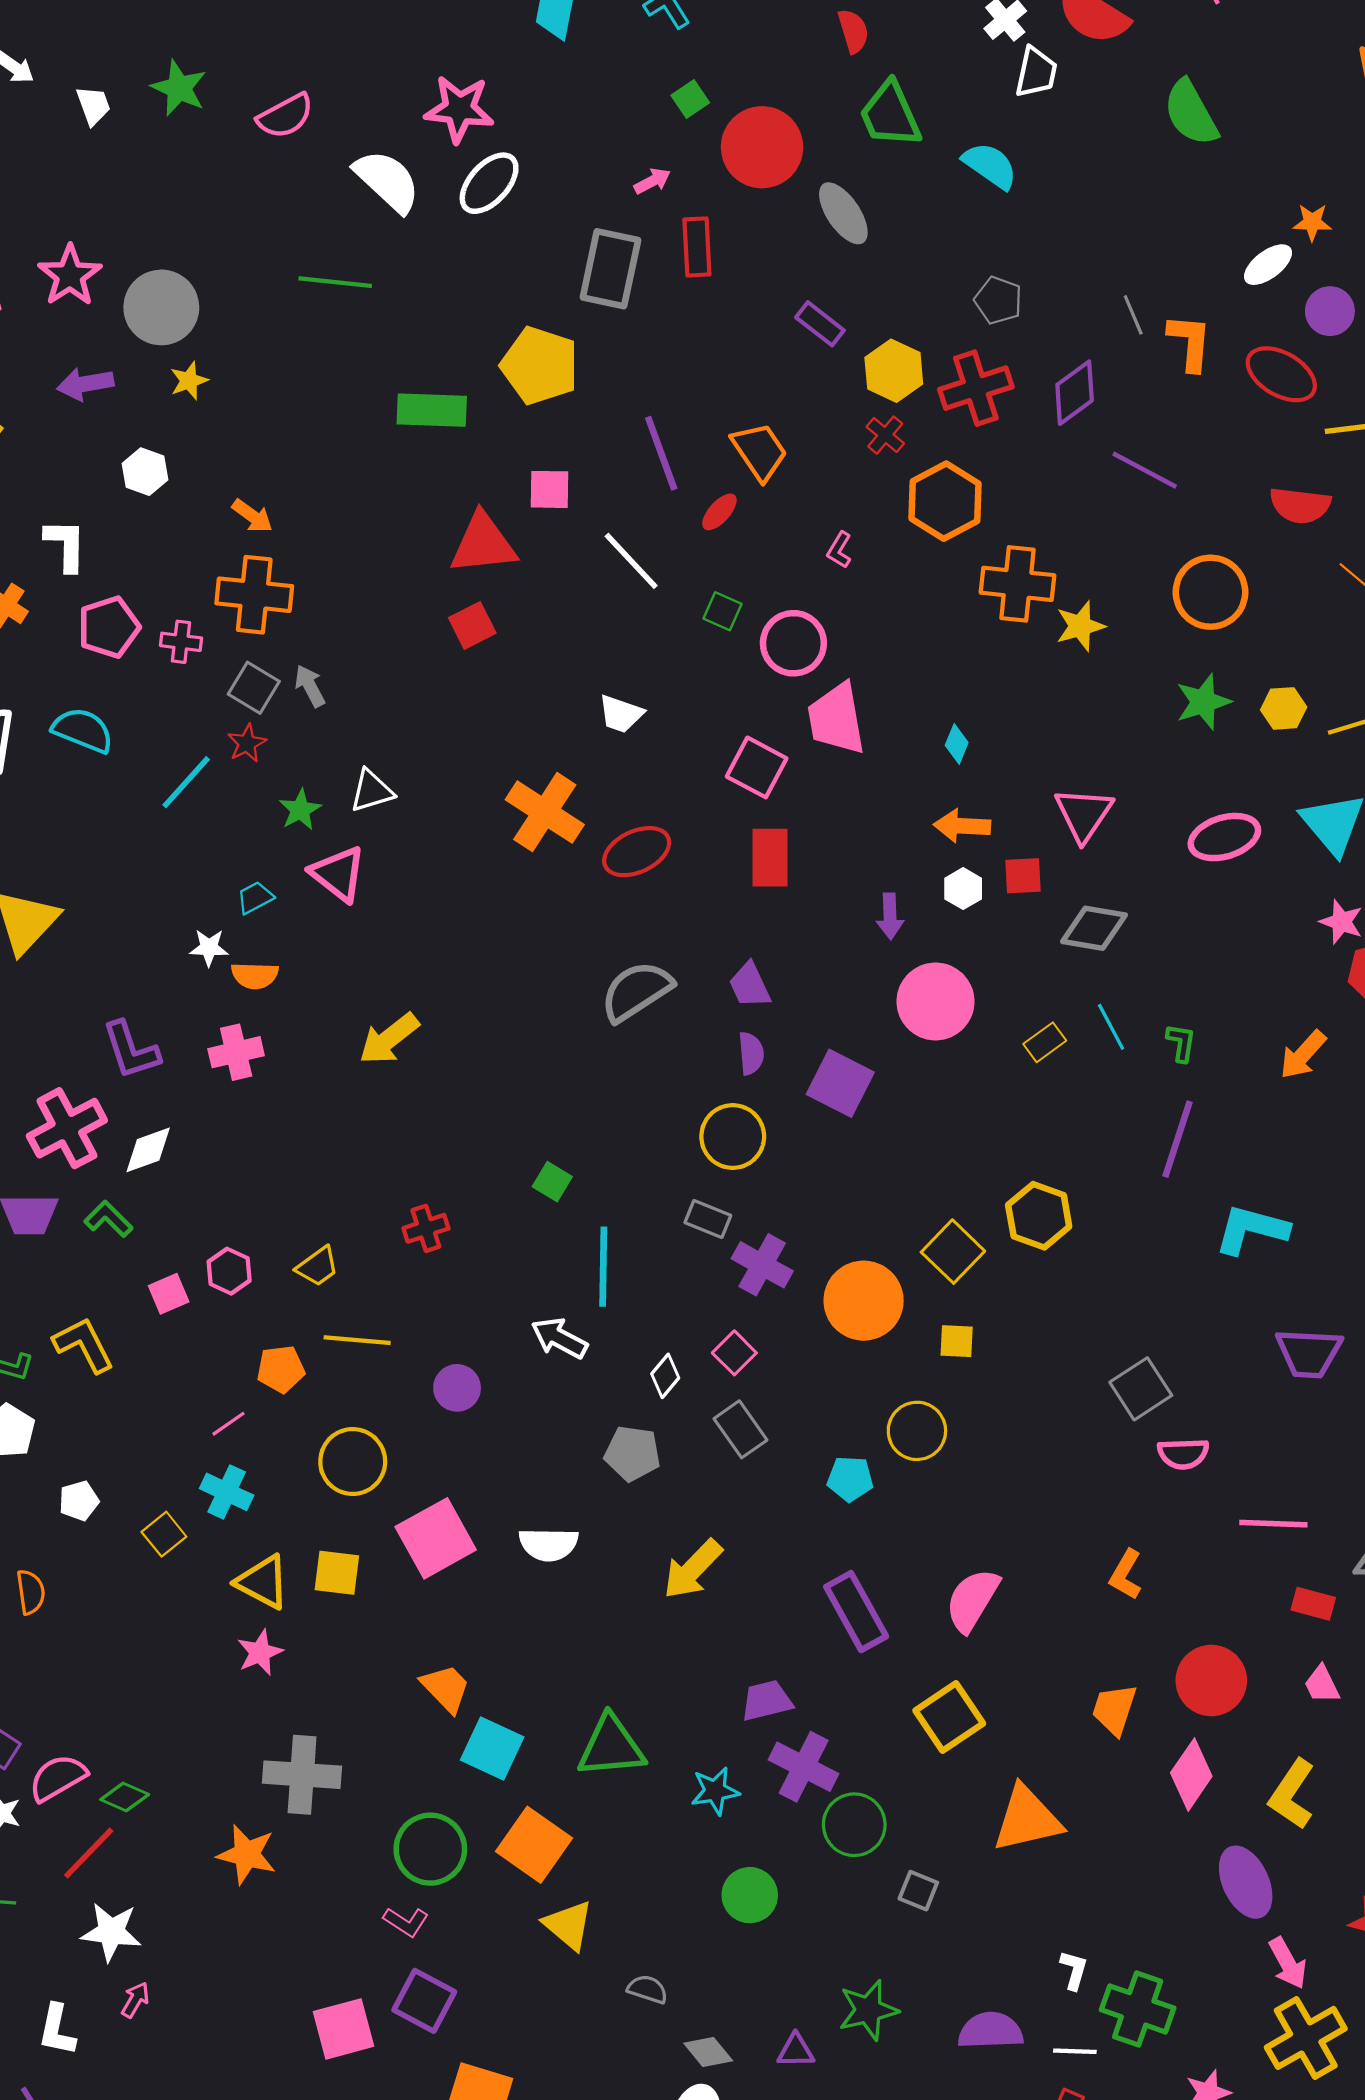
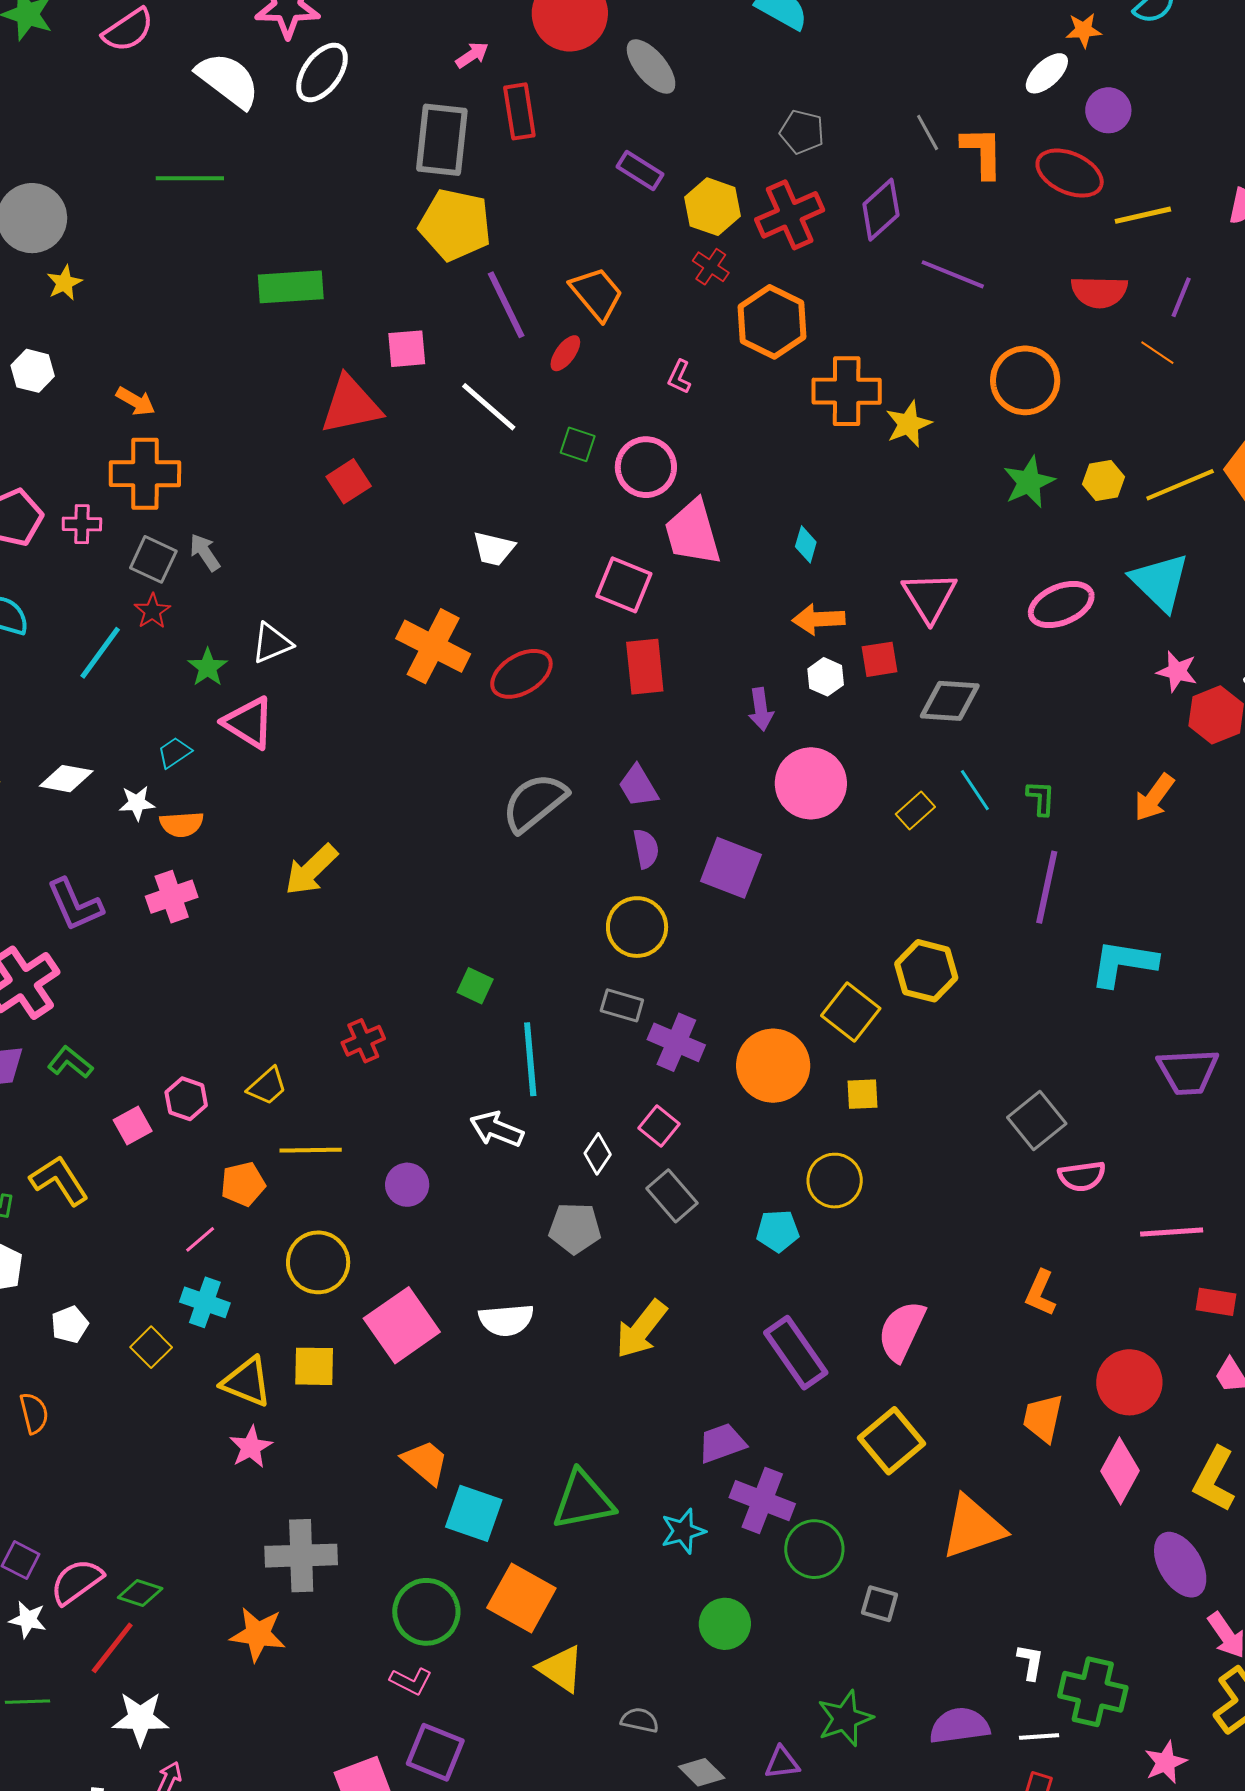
yellow pentagon: (540, 366) -> (455, 225), moved
white diamond: (148, 1150) -> (66, 779), moved, turned 36

